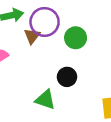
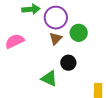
brown triangle: (32, 36) -> (56, 39), moved

